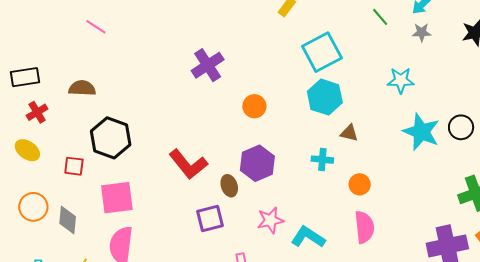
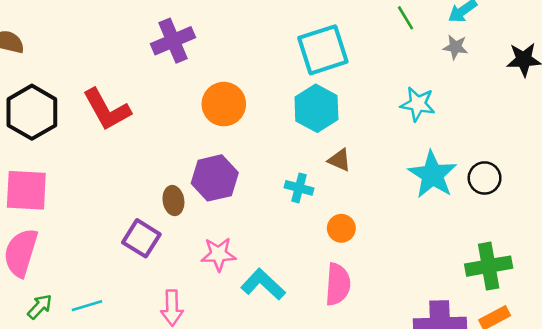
orange circle: (254, 106) -> (224, 104), size x1.4
red L-shape: (188, 164) -> (107, 110), moved
purple square: (210, 219) -> (141, 238), turned 36

